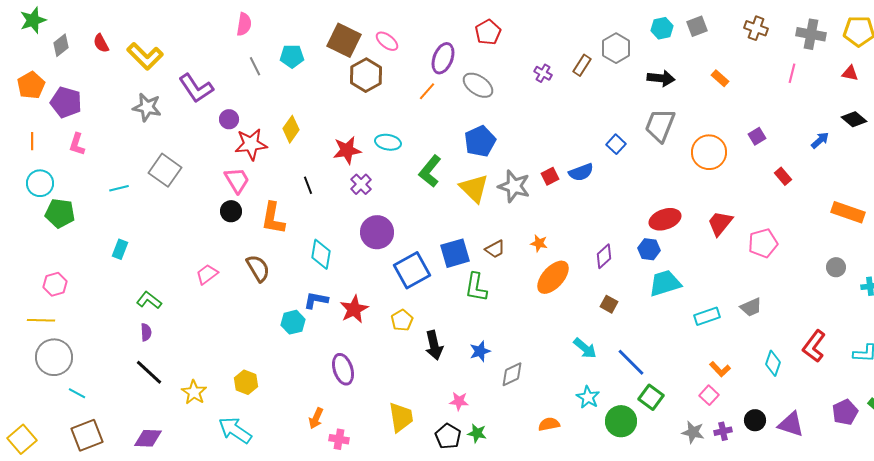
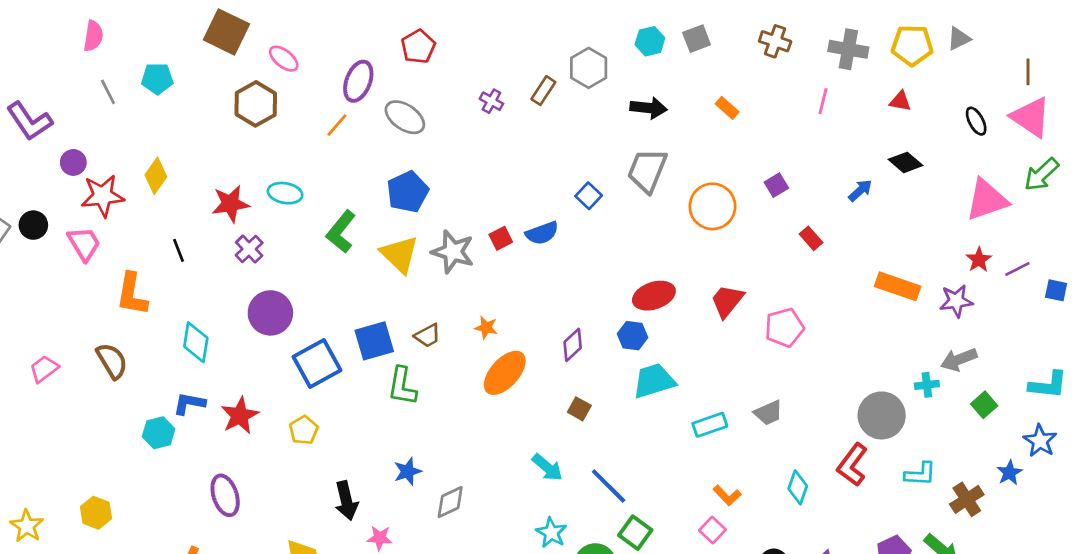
brown square: (344, 40) -> (226, 32), moved
black circle: (231, 211) -> (33, 225), moved
gray circle: (836, 267) -> (882, 415), moved, size x1.8
black arrow: (434, 345) -> (346, 501), moved

